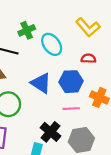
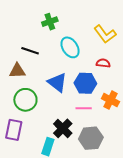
green cross: (27, 30) -> (50, 22), moved

